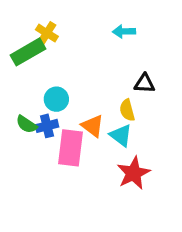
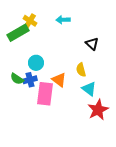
cyan arrow: (124, 31) -> (63, 20), moved
black triangle: (145, 83) -> (92, 44), moved, turned 40
cyan triangle: (121, 135) -> (89, 89), moved
red star: (133, 173) -> (98, 110), moved

